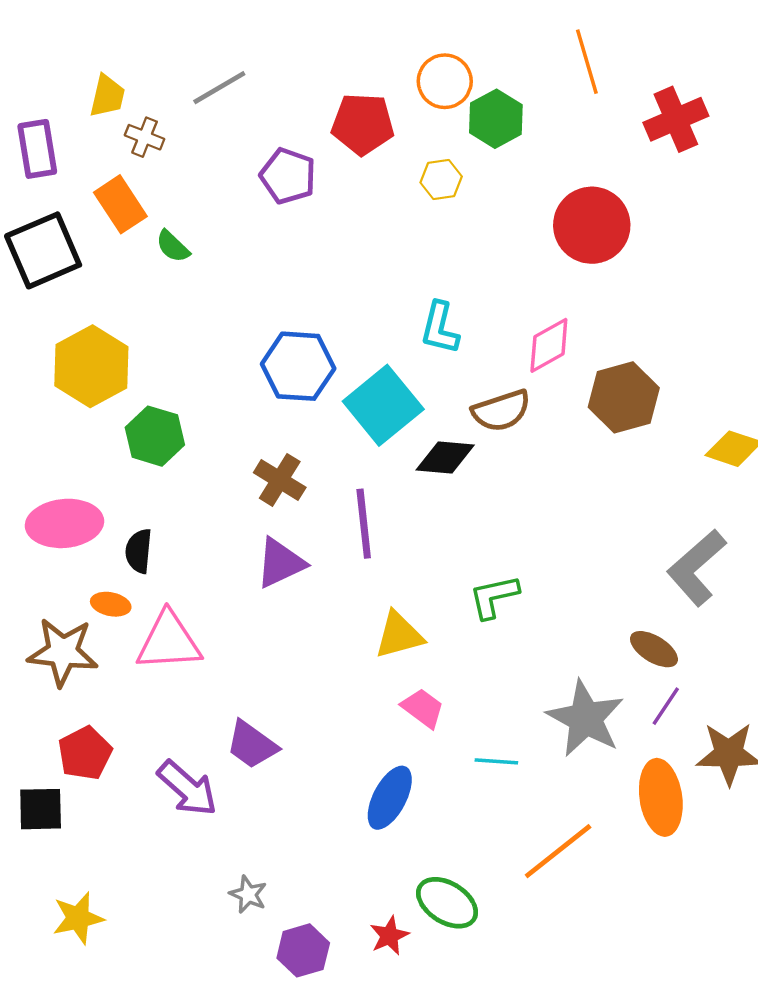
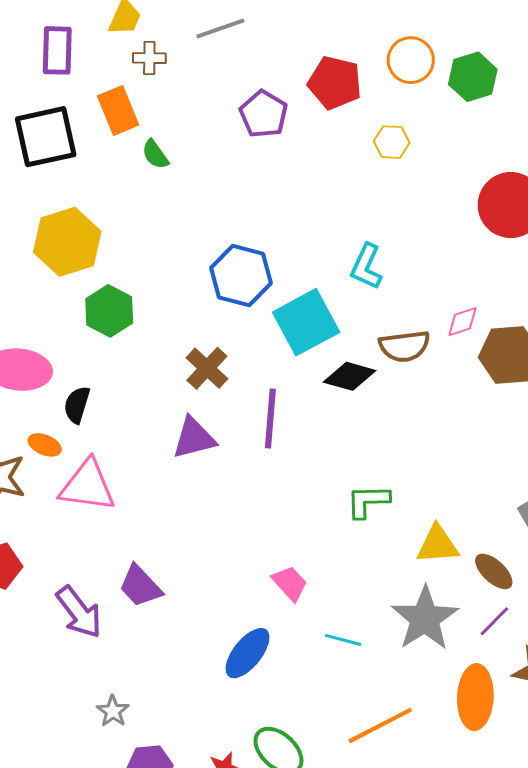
green hexagon: (496, 119) -> (473, 77), moved
brown cross: (145, 137) -> (149, 58), turned -32
pink diamond: (549, 345) -> (462, 322), moved, size x0.7
yellow triangle: (399, 635) -> (438, 545), moved

